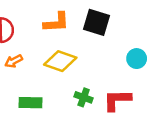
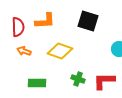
orange L-shape: (56, 22) -> (45, 21), moved
orange arrow: (14, 61) -> (24, 51), turned 48

